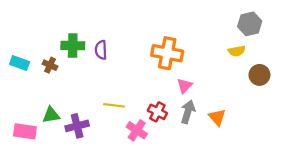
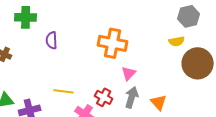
green cross: (73, 46) -> (26, 17), moved
brown circle: (259, 75) -> (198, 63), size x1.6

